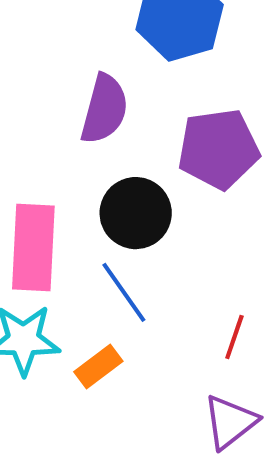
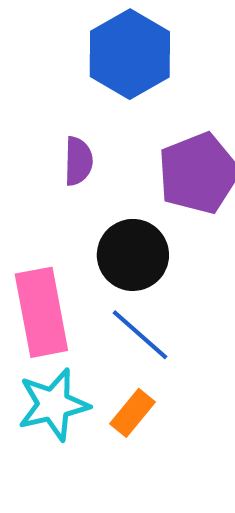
purple semicircle: (104, 109) -> (78, 161), size x0.7

